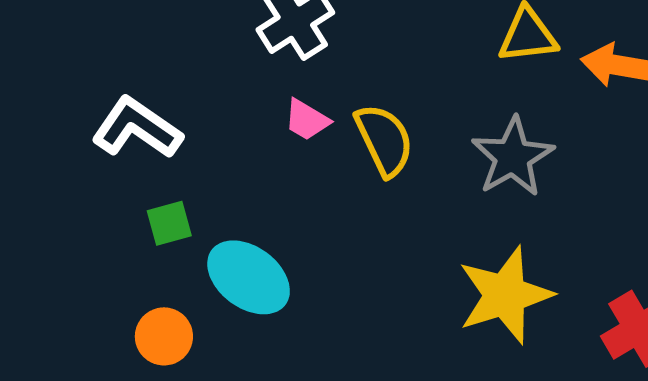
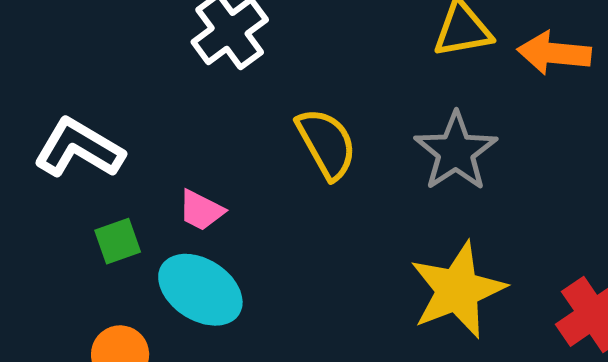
pink trapezoid: (307, 120) -> (201, 210), moved

